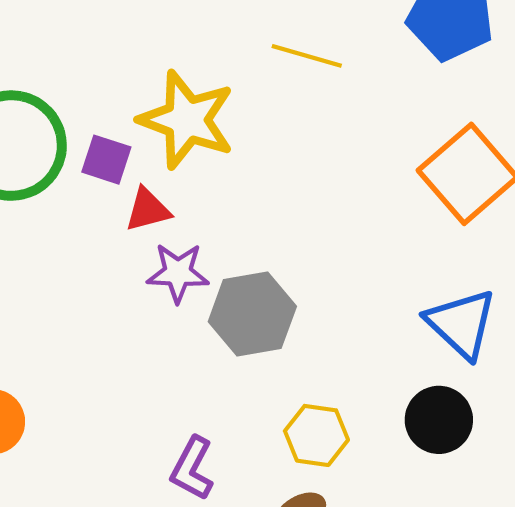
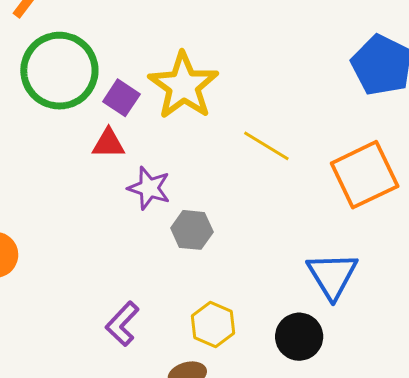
yellow line: (307, 56) -> (266, 146), moved
red triangle: (148, 210) -> (108, 143), moved
gray hexagon: (252, 314) -> (192, 230), size x0.7

